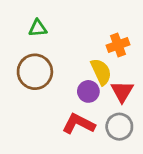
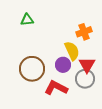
brown circle: (35, 72) -> (32, 69), moved
gray circle: (119, 127) -> (85, 79), moved

